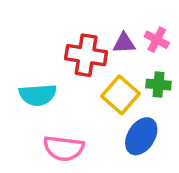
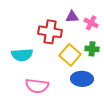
purple triangle: (124, 43) -> (72, 17), moved
blue ellipse: (141, 136) -> (82, 79), turned 60

